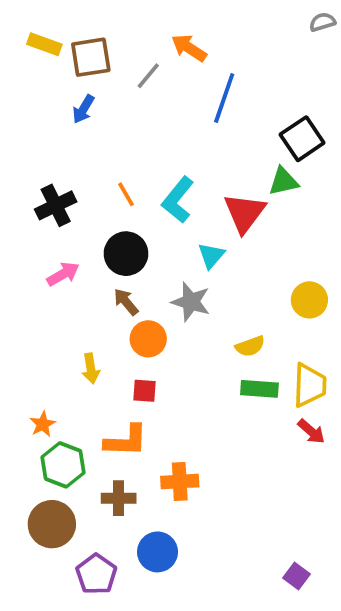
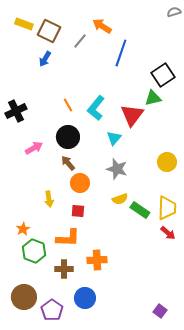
brown square: (91, 57) -> (49, 31), turned 35
black cross: (56, 205) -> (16, 111), moved
gray star: (191, 302) -> (117, 169), moved
yellow semicircle: (250, 346) -> (120, 199), moved
green rectangle: (259, 389) -> (140, 210), turned 30
brown circle: (52, 524) -> (24, 297), moved

